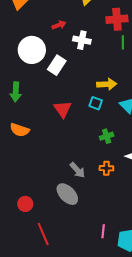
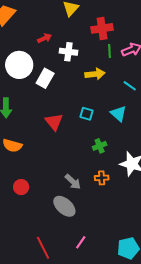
yellow arrow: (107, 84) -> (95, 74), moved
red circle: (25, 204) -> (21, 187), moved
pink line: (103, 231) -> (81, 242), moved, turned 32

